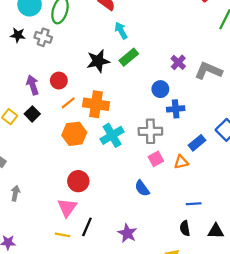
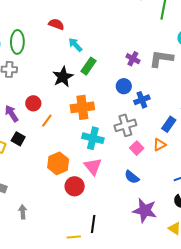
orange cross: (96, 104) -> (82, 107), moved
orange hexagon: (74, 134) -> (58, 163), moved
cyan cross: (112, 135) -> (93, 138), turned -30
pink triangle: (67, 208) -> (93, 166), moved
purple star: (127, 233) -> (145, 211), moved, size x1.4

